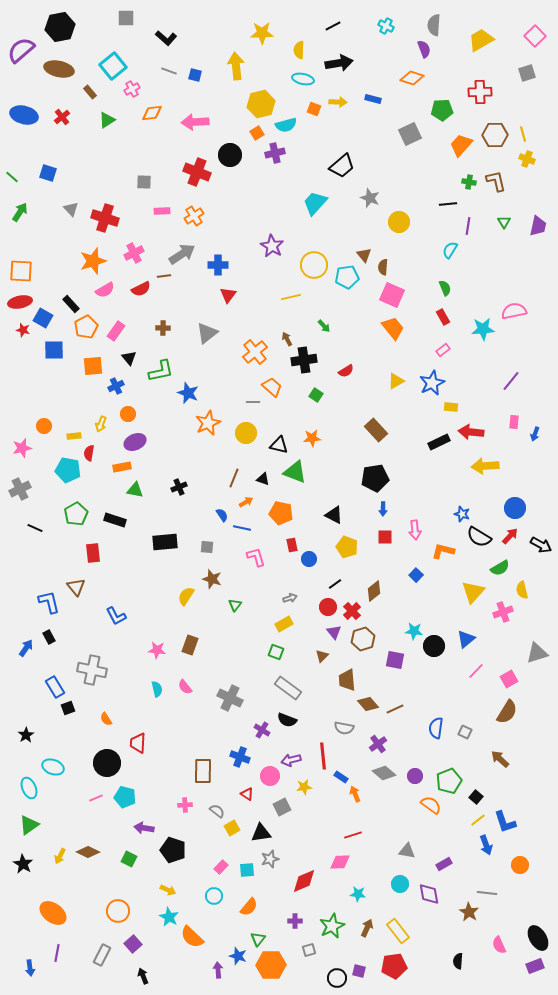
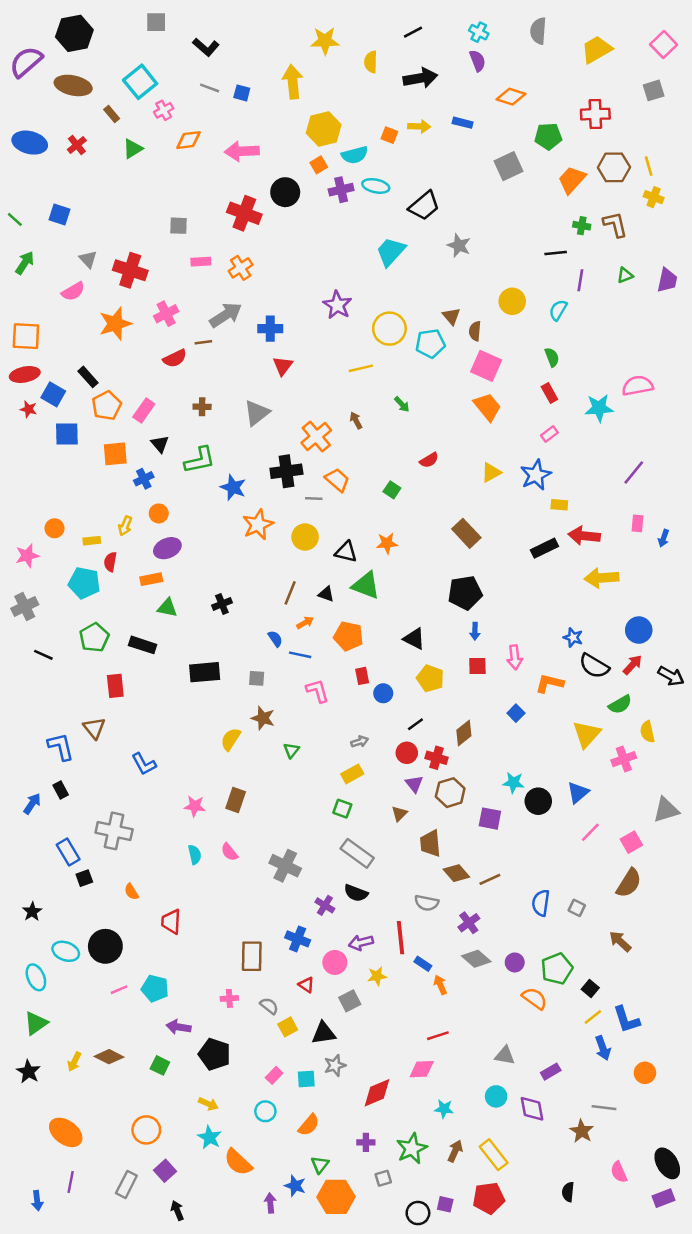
purple semicircle: (424, 49) -> (477, 61), moved
cyan ellipse: (303, 79) -> (376, 186), moved
yellow circle: (399, 222) -> (512, 301), moved
green triangle: (504, 222) -> (625, 275), turned 40
pink semicircle: (105, 290) -> (73, 291), moved
black cross: (304, 360) -> (286, 471), moved
red cross: (352, 611) -> (437, 758), turned -30
black circle: (107, 763) -> (105, 946), moved

